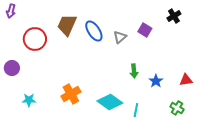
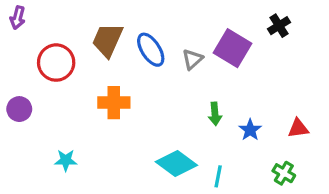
purple square: (145, 30) -> (233, 48), size x1.6
orange cross: (71, 94) -> (114, 103), moved, turned 30
cyan star: (29, 100) -> (66, 160), moved

